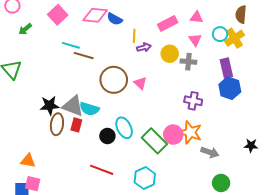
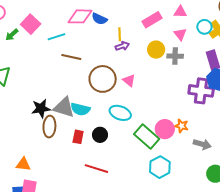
pink square: (58, 15) -> (31, 24), moved
cyan line: (71, 45) -> (56, 37), moved, turned -30
purple arrow: (144, 47) -> (122, 46), moved
purple cross: (193, 101) -> (201, 91), moved, size x1.4
red rectangle: (76, 125) -> (78, 137), moved
cyan ellipse: (124, 128) -> (120, 113), moved, turned -40
orange star: (190, 132) -> (182, 126), size x0.6
cyan hexagon: (145, 178) -> (160, 167), moved

